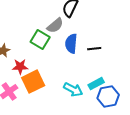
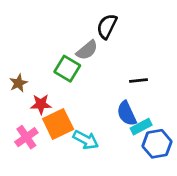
blue semicircle: (71, 44) -> (127, 113), moved, turned -30
cyan arrow: (73, 90) -> (86, 140), moved

